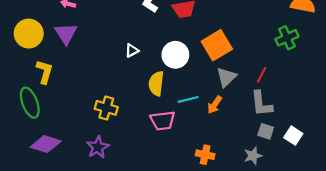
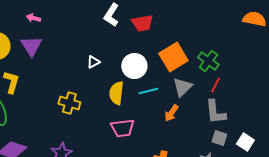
green cross: (287, 38) -> (208, 61), moved, turned -30
cyan line: (188, 99) -> (148, 91), moved
yellow cross: (106, 108) -> (69, 103), moved

